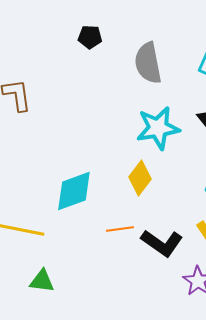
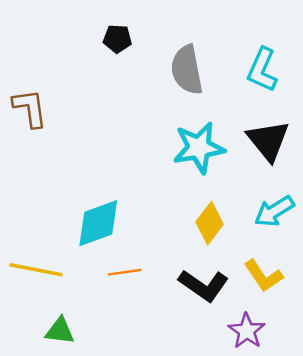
yellow diamond: (140, 178) -> (210, 223), moved
orange line: (120, 229) -> (125, 272), moved

